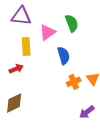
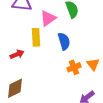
yellow rectangle: (26, 46) -> (36, 37), moved

